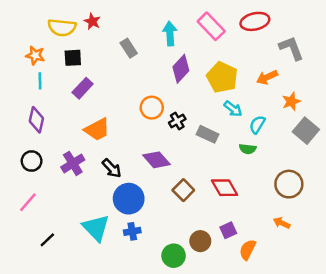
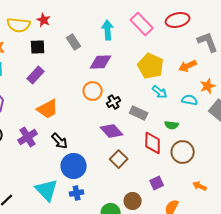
black square: (73, 58) -> (38, 47), moved
purple diamond: (181, 69) -> (101, 62), moved, turned 45
cyan semicircle: (257, 125) -> (190, 100), moved, turned 70
purple diamond: (157, 160) -> (112, 131), moved
brown circle: (289, 184) -> (183, 152), moved
red diamond: (225, 188) -> (153, 143), moved, turned 30
purple square: (228, 230) -> (157, 183), moved

